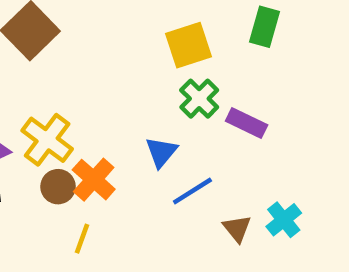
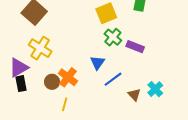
yellow cross: (47, 140) -> (40, 48), moved

